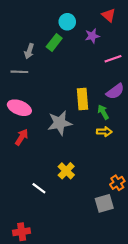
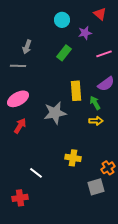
green rectangle: (54, 42) -> (64, 53), moved
pink ellipse: (19, 108) -> (18, 99), turned -50
yellow cross: (66, 171) -> (73, 158), moved, turned -35
red cross: (22, 232) -> (20, 198), moved

